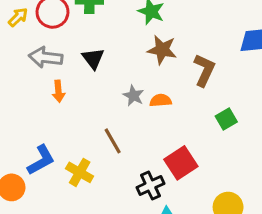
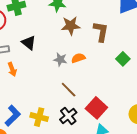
brown line: (113, 141) -> (69, 90), moved
red square: (181, 163) -> (96, 108), moved
black cross: (150, 185) -> (68, 116), moved

